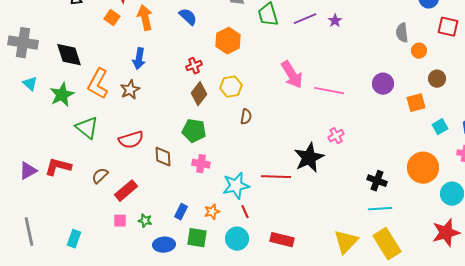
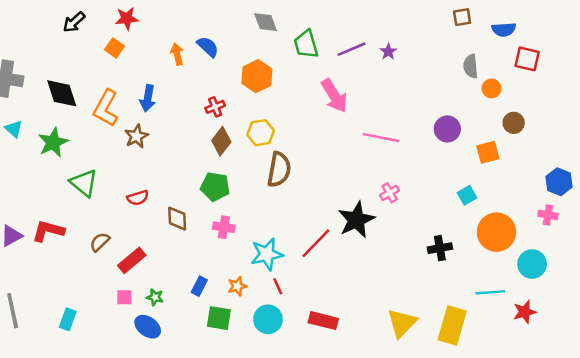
orange arrow: (145, 18) -> (177, 54), moved, size x0.7
pink arrow: (292, 75) -> (334, 96), moved
orange L-shape: (98, 84) -> (106, 108), moved
brown semicircle: (246, 117) -> (279, 169), size x1.8
cyan square: (440, 127) -> (467, 195), moved
red semicircle: (131, 140) -> (138, 198), size x0.7
red line: (276, 177) -> (316, 243), turned -48
black cross: (377, 181) -> (440, 248), turned -30
cyan line: (380, 209) -> (490, 292), moved
red star: (446, 233) -> (525, 312), size x0.7
yellow rectangle: (387, 244) -> (452, 325), turned 48
blue ellipse: (164, 245) -> (148, 327), moved, turned 40

